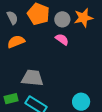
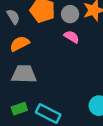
gray trapezoid: (32, 78) -> (24, 74), moved

